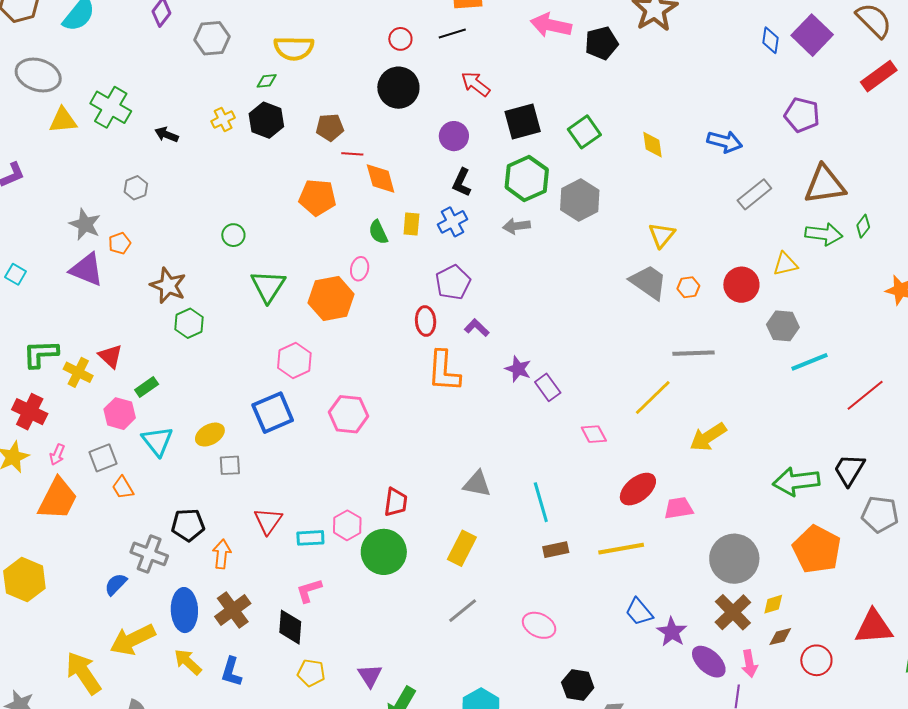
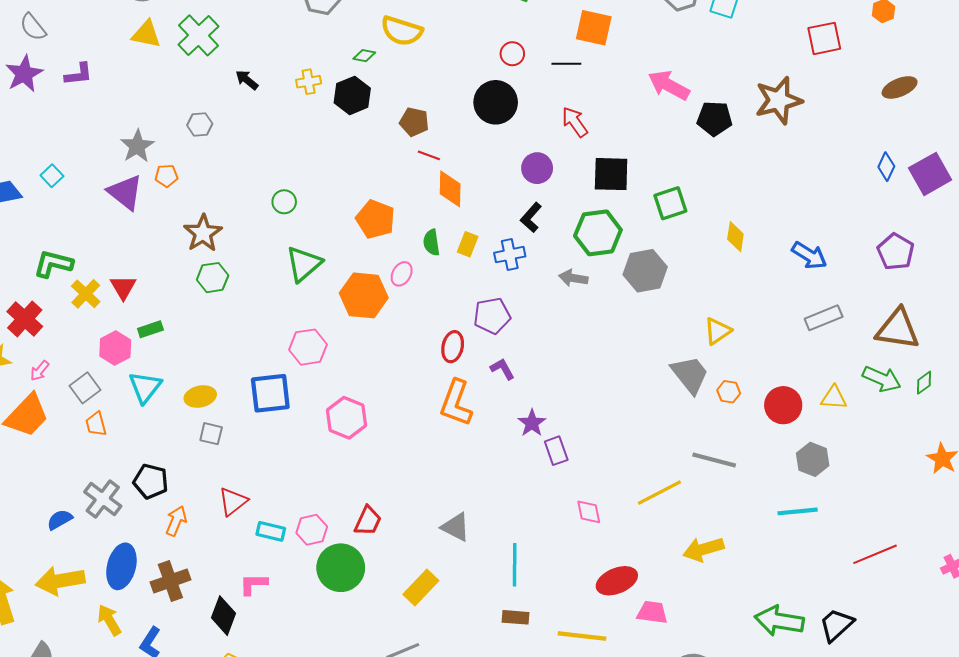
orange pentagon: (317, 197) -> (375, 219), moved
cyan line: (810, 362) -> (798, 511), moved
gray square: (103, 458) -> (85, 388), turned -32

